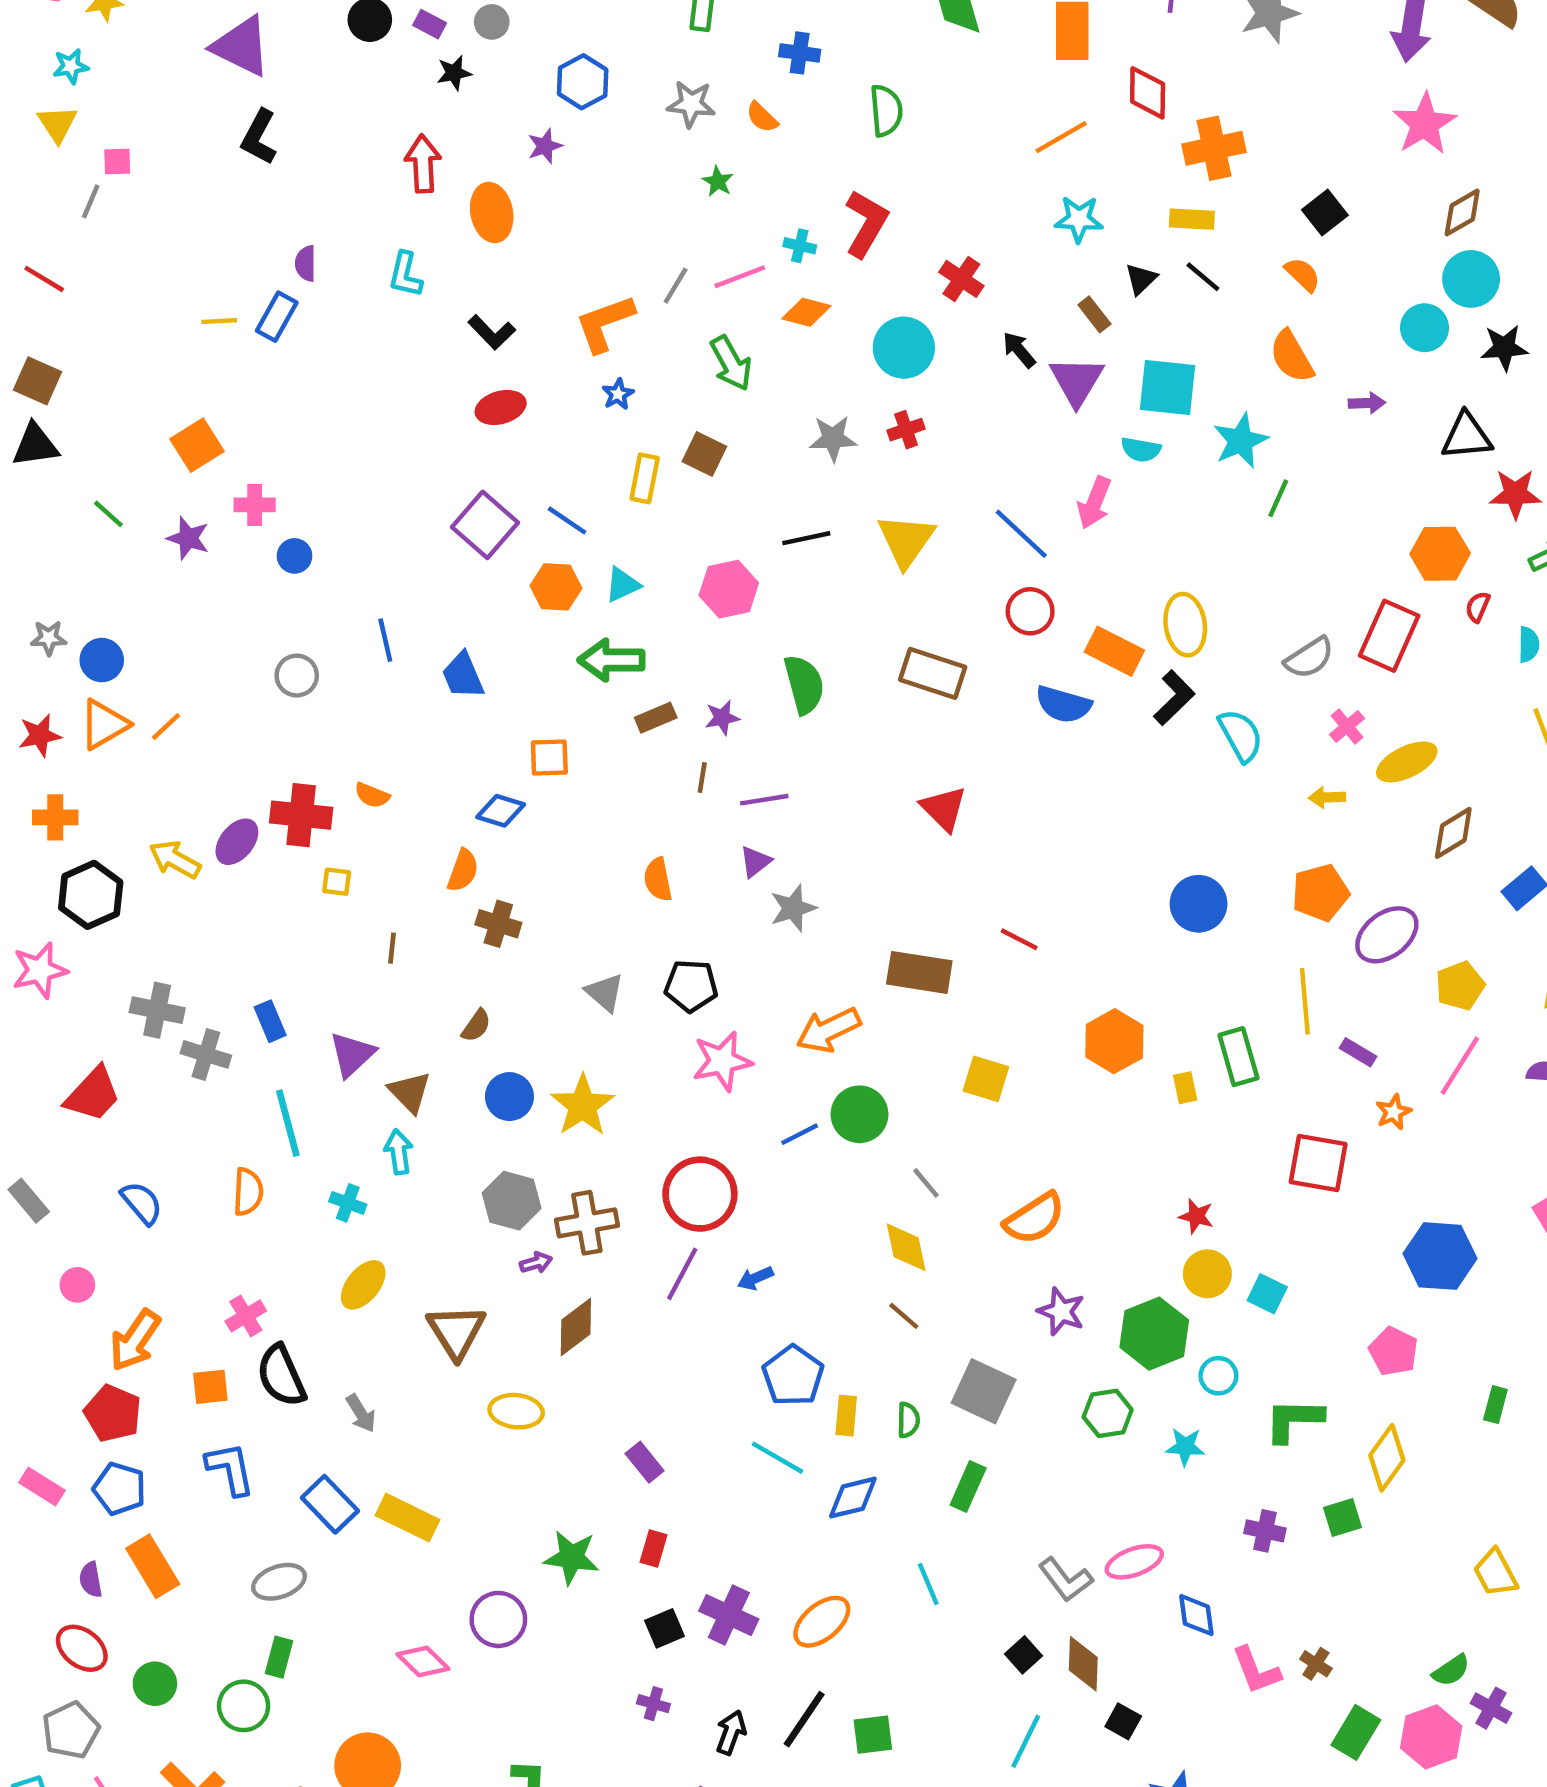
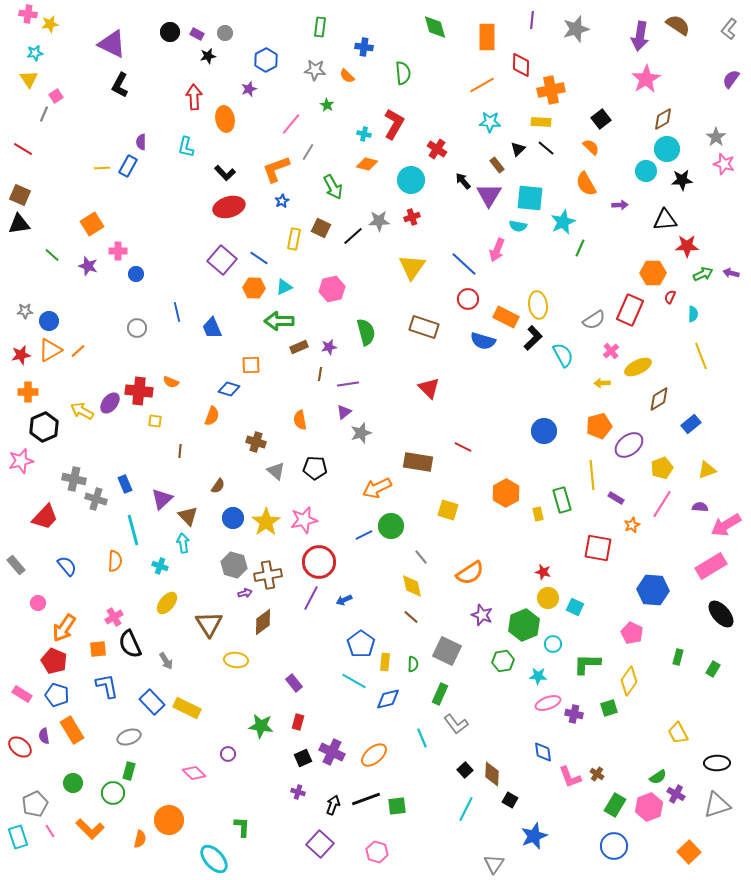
pink square: (117, 162) -> (56, 96), turned -32
pink line: (740, 277) -> (291, 124), moved, turned -30
red ellipse: (501, 407) -> (229, 207), size x1.4
black line: (806, 538) -> (353, 236), moved, turned -30
brown cross: (498, 924) -> (256, 442), moved
pink star: (722, 1061) -> (304, 520), moved
pink ellipse: (1134, 1562) -> (548, 703), moved
gray L-shape: (1066, 1580) -> (456, 724), moved
purple circle: (498, 1619) -> (228, 754), size x0.6
red ellipse: (82, 1648) -> (20, 747), moved
black line: (804, 1719) -> (366, 799), turned 36

